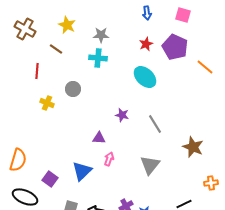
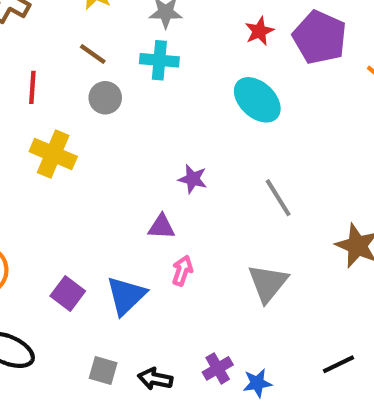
brown line: (56, 49) -> (93, 54), moved
gray circle: (73, 89) -> (105, 98), moved
yellow cross: (47, 103) -> (53, 154), size x1.5
purple star: (122, 115) -> (193, 179), moved
purple square: (50, 179) -> (68, 294), moved

